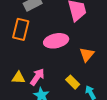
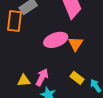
orange rectangle: (21, 29) -> (14, 21), moved
orange triangle: (87, 55) -> (76, 44), moved

